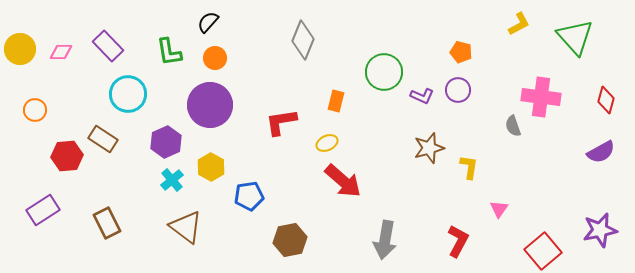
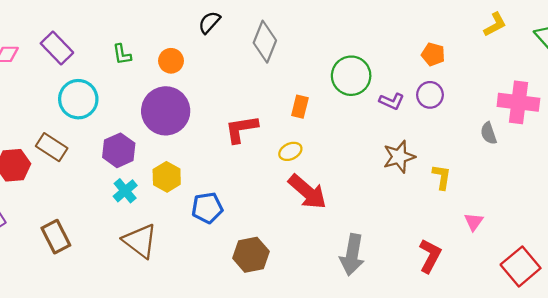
black semicircle: (208, 22) -> (209, 22), moved
green L-shape: (169, 52) -> (122, 54), size x0.7

